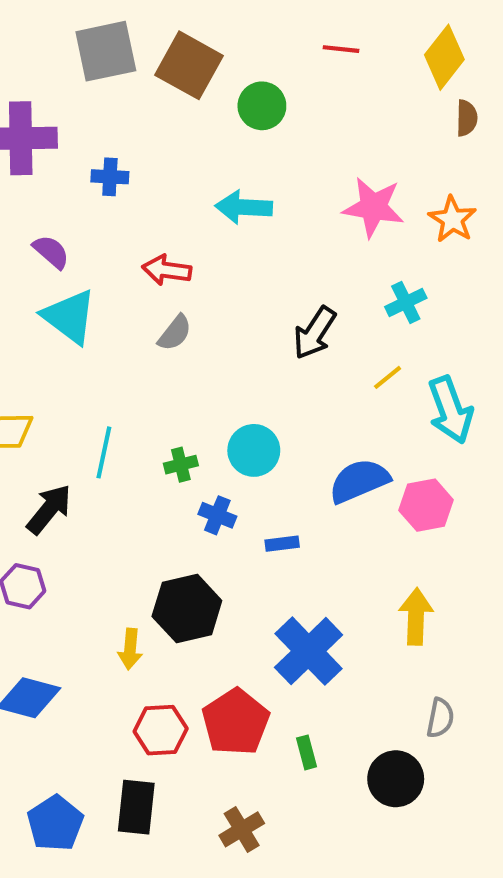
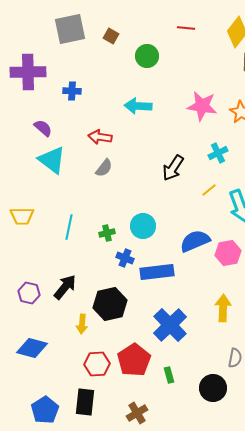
brown square: (189, 65) -> (111, 36), size x0.5
black arrow: (49, 509) -> (65, 287), moved
blue rectangle: (282, 544) -> (157, 272), size x2.0

